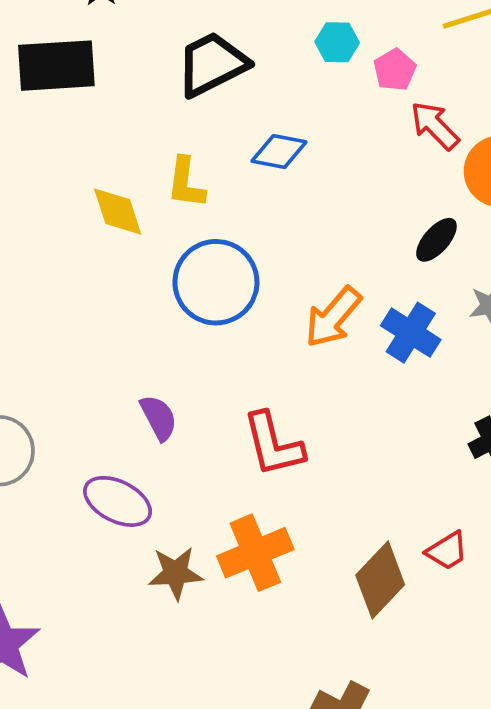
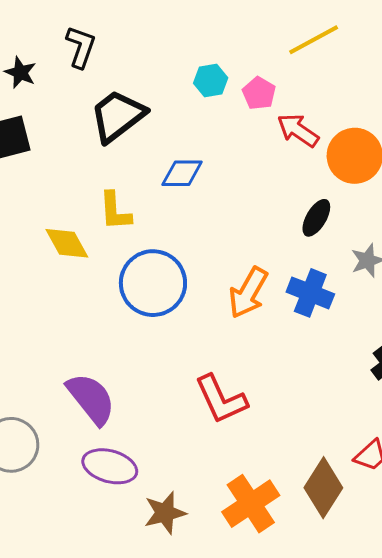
purple semicircle: (159, 418) -> (91, 399), moved, size x1.5
orange cross: (255, 553) -> (251, 504), moved

